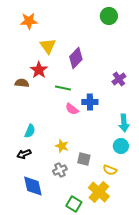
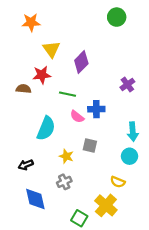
red star: (39, 70) -> (42, 75), turned 30
cyan semicircle: (30, 131) -> (46, 128), moved, size x1.6
gray square: (84, 159) -> (90, 146), moved

